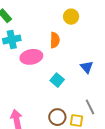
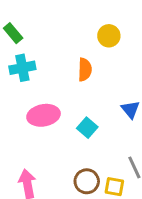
pink ellipse: (31, 57) -> (44, 115), moved

